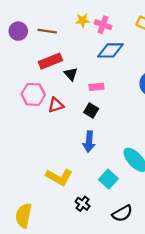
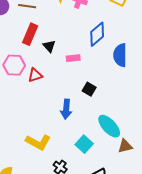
blue diamond: (110, 50) -> (97, 34), moved, turned -40
red rectangle: (50, 61) -> (30, 34), turned -45
black square: (91, 110) -> (89, 89), moved

